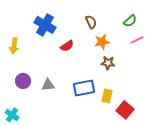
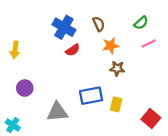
blue cross: (45, 25) -> (64, 27), moved
gray triangle: (48, 85) -> (57, 112), moved, size x1.5
red square: (125, 110) -> (151, 118), moved

